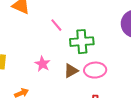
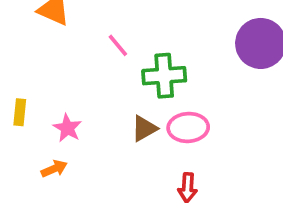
pink star: (42, 64) -> (67, 128), moved

